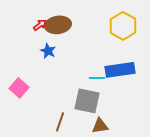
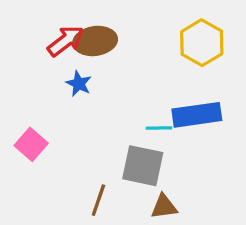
red arrow: (40, 25) -> (66, 41), size x1.6

